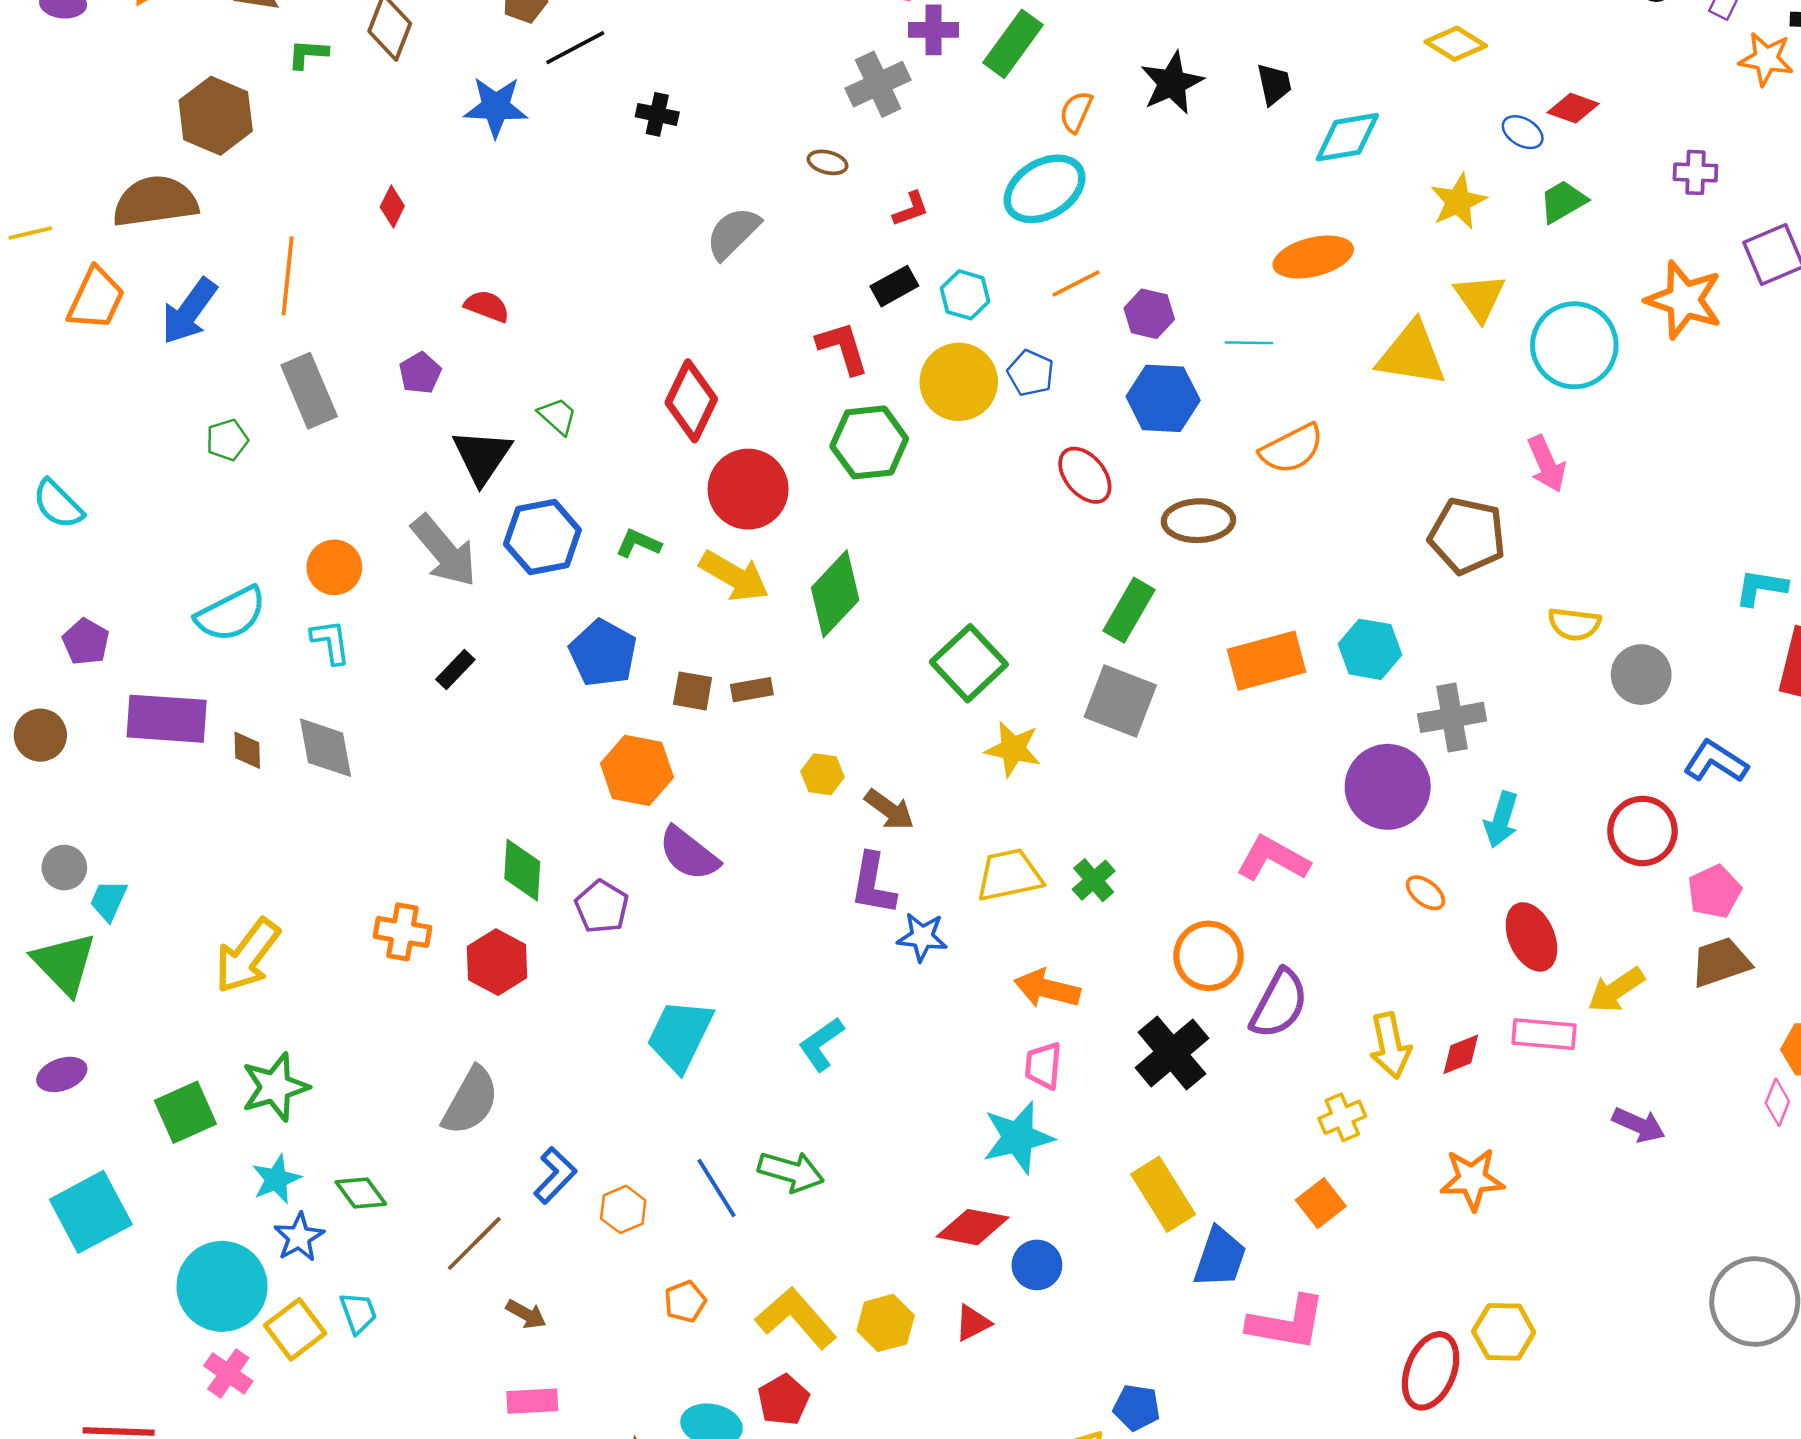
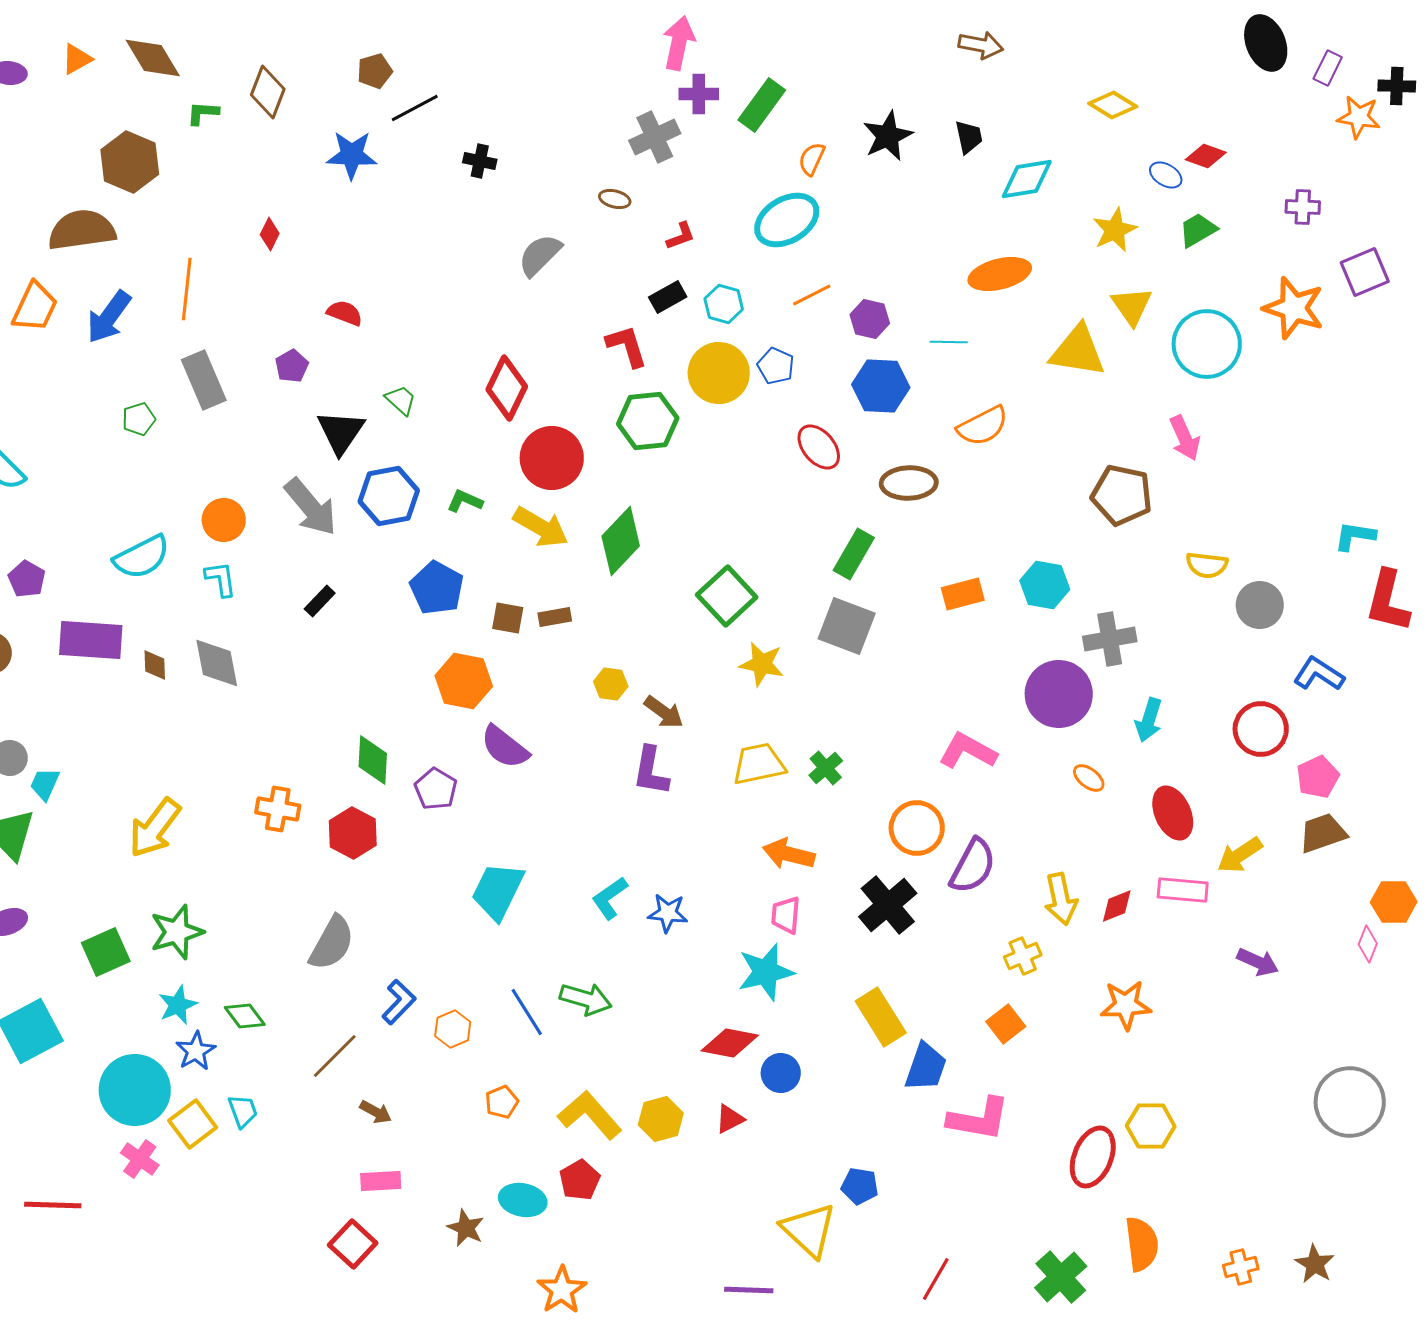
orange rectangle: (1267, 661) -> (963, 594), size x0.7
blue star: (922, 937) -> (668, 913), moved

